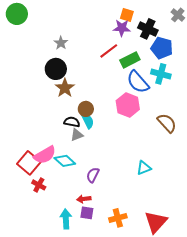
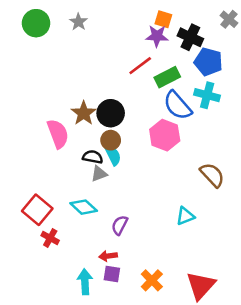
green circle: (17, 14) -> (36, 23), moved
gray star: (61, 43) -> (78, 22), moved
black circle: (56, 69) -> (111, 113), moved
brown semicircle: (167, 123) -> (212, 175), moved
pink semicircle: (45, 155) -> (58, 134), moved, turned -80
orange cross: (118, 218) -> (152, 280), turned -30

